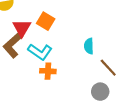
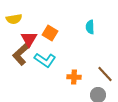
cyan semicircle: (89, 46) -> (90, 27), moved
orange cross: (48, 71) -> (74, 77), moved

